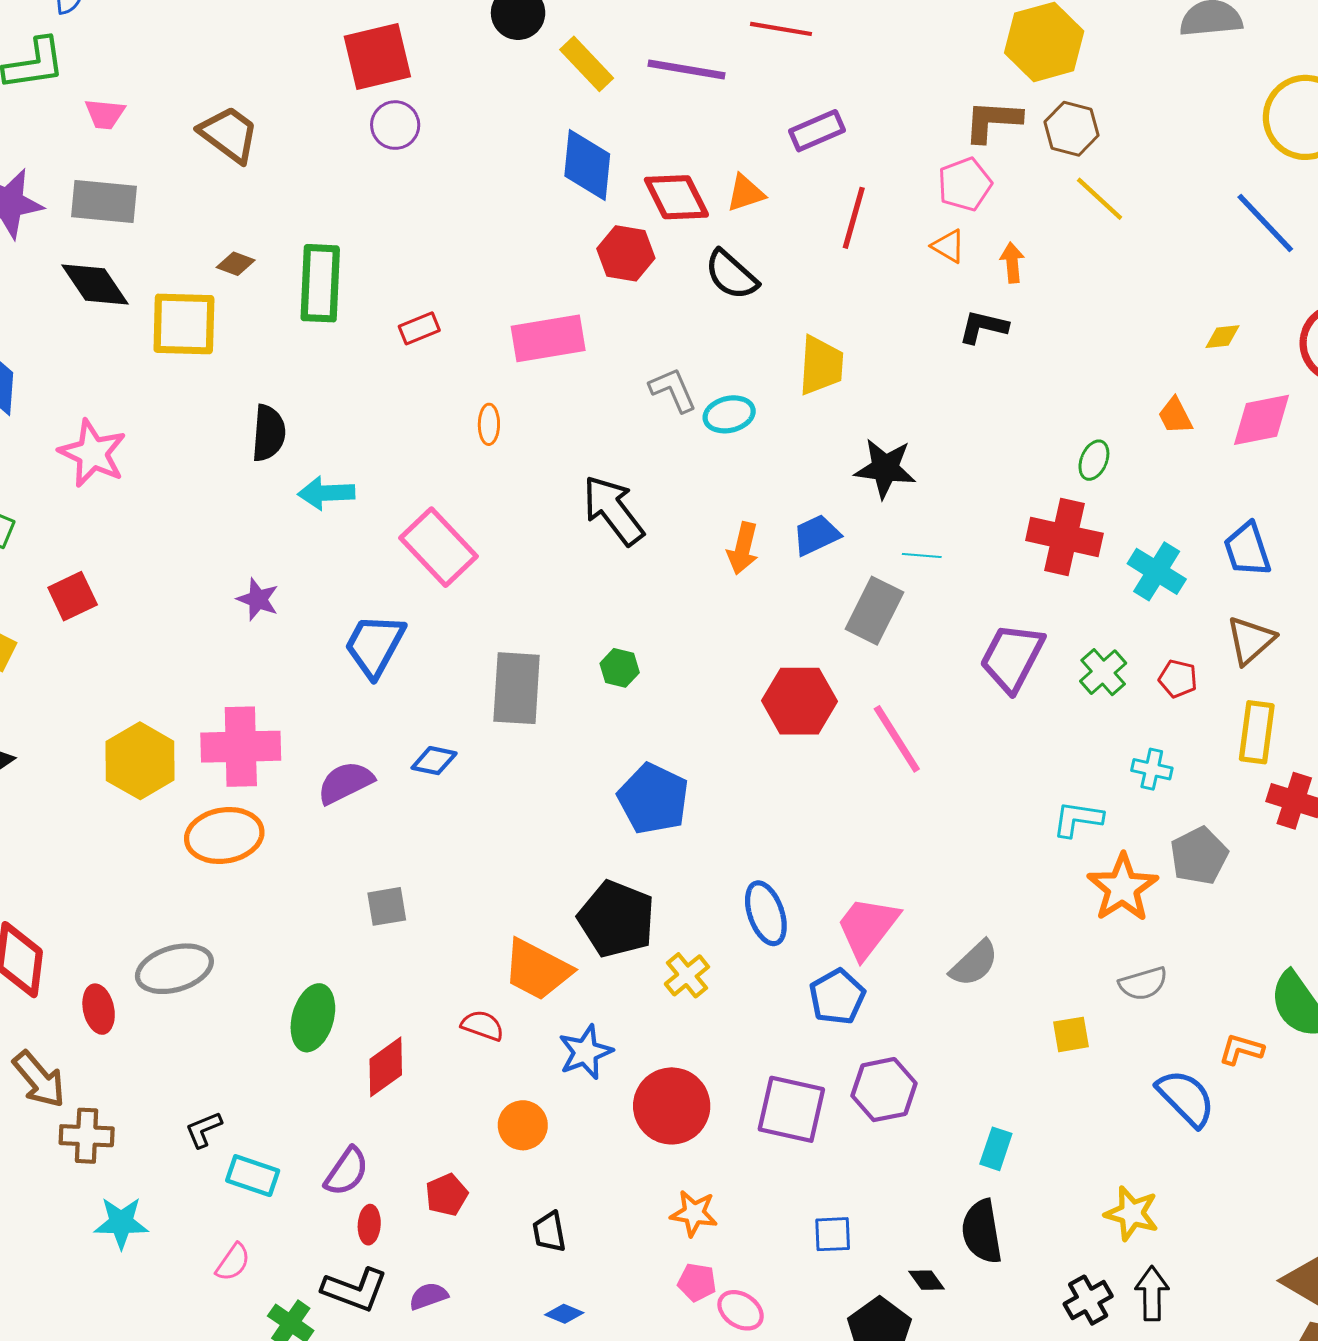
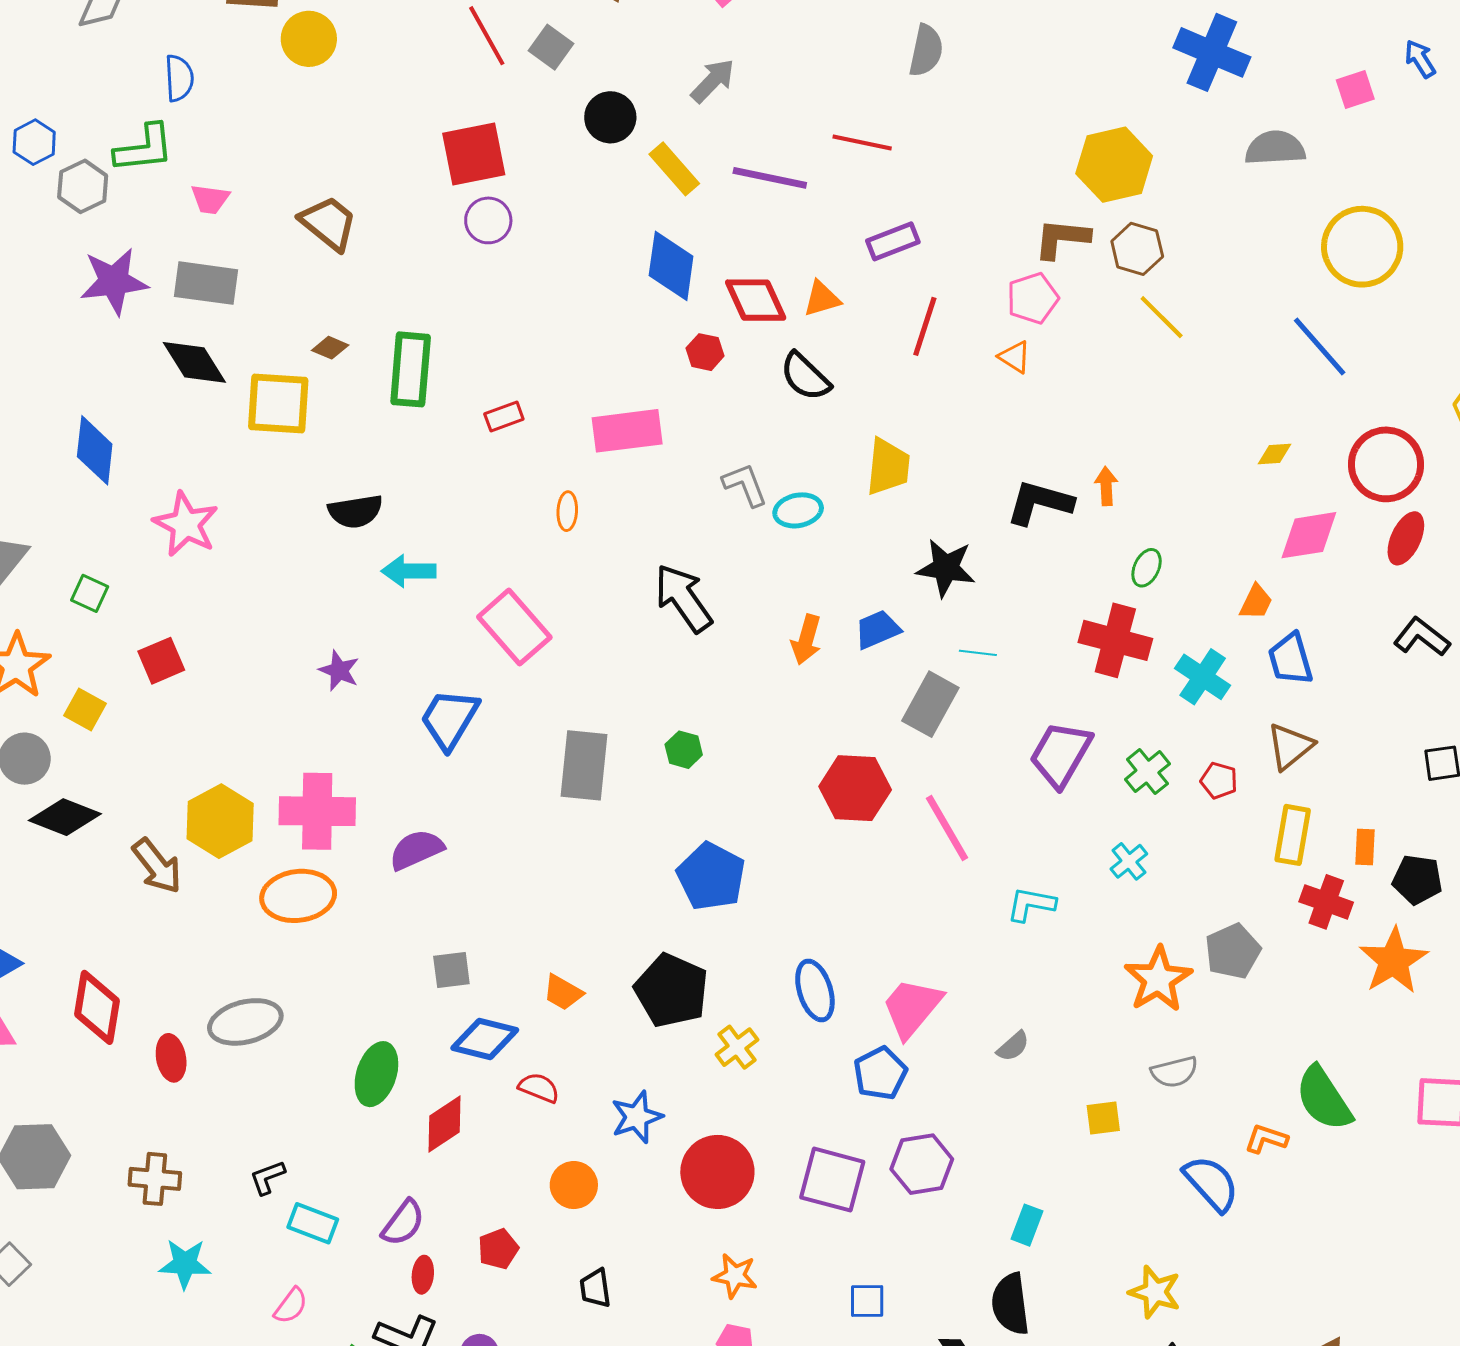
red hexagon: (626, 253) -> (705, 352), size x0.7
orange arrow: (1012, 263) -> (1106, 486), moved
black L-shape: (983, 327) -> (1040, 503), moved, size x1.4
orange trapezoid: (1175, 416) -> (1256, 602), moved, turned -129
black semicircle: (269, 433) -> (355, 511), turned 74
blue diamond: (434, 761) -> (485, 1039), moved, size x1.5
cyan cross: (1152, 769) -> (1129, 861), moved, turned 36
cyan L-shape: (1078, 819) -> (1031, 904), moved
gray semicircle: (974, 963) -> (1013, 1046), size x0.7
orange trapezoid: (537, 970) -> (563, 992), moved, size x0.6
brown arrow: (39, 1079) -> (157, 866), moved

